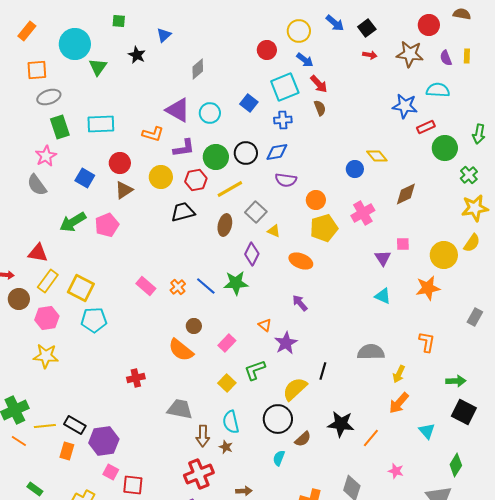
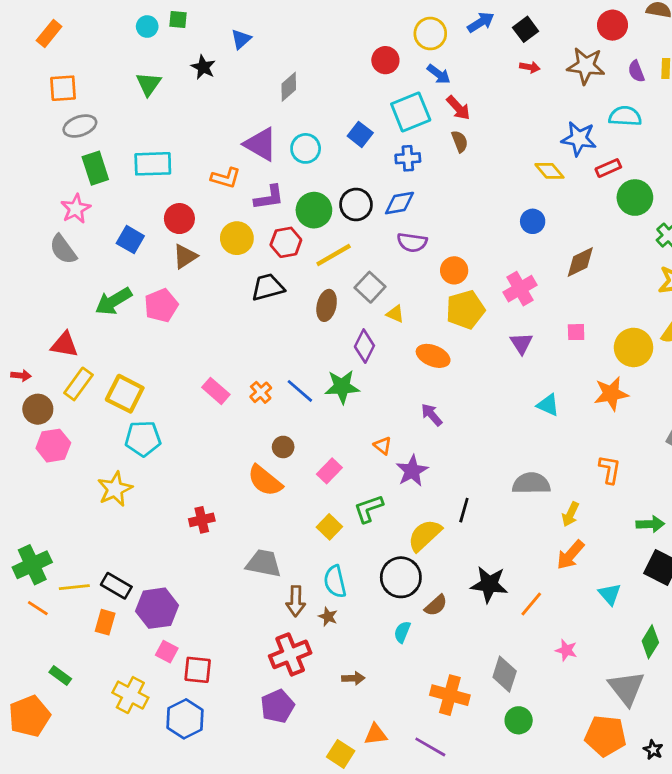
blue arrow: (335, 23) -> (481, 22), turned -72
cyan circle: (75, 44) -> (147, 27), moved, size x0.5
yellow diamond: (377, 156) -> (549, 171), moved
blue circle: (355, 169) -> (533, 221), moved
purple triangle: (383, 258) -> (521, 343), moved
pink hexagon: (47, 318) -> (53, 446), moved
yellow star: (46, 356) -> (115, 489), moved, turned -30

